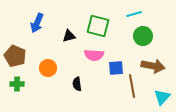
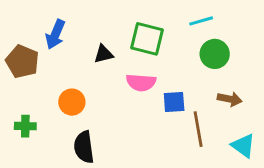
brown pentagon: (15, 56) -> (22, 61), moved
brown arrow: (153, 66) -> (230, 99), size x0.7
black semicircle: (77, 84) -> (84, 147), moved, size x1.5
cyan triangle: (162, 97) -> (243, 146), turned -36

